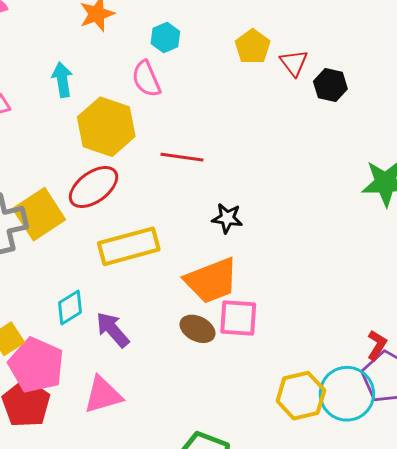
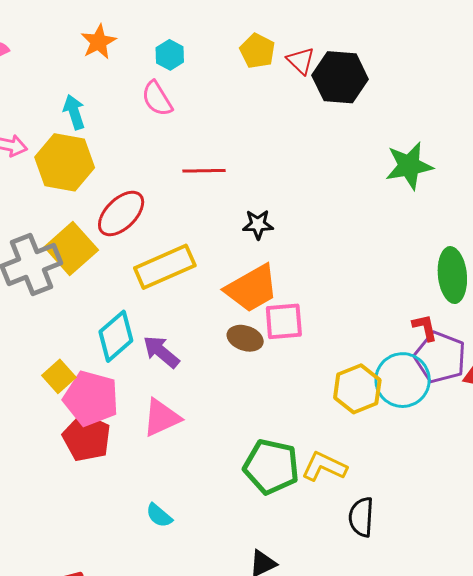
black hexagon: (330, 85) -> (340, 77), size x1.6
yellow hexagon: (106, 127) -> (65, 162), moved
cyan diamond: (70, 308) -> (116, 336), size x1.4
red L-shape: (377, 345) -> (425, 327), turned -36

